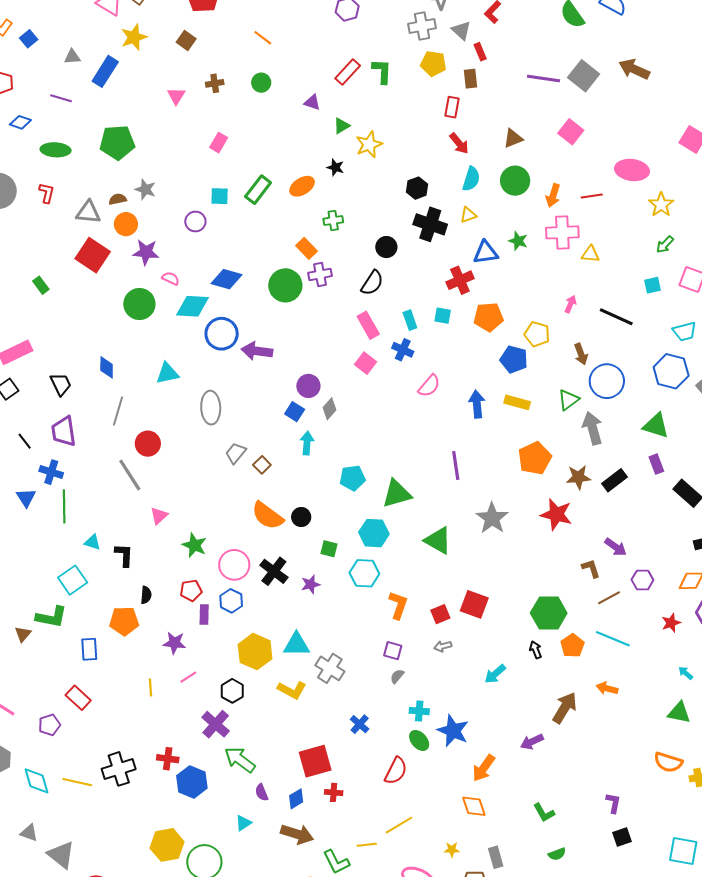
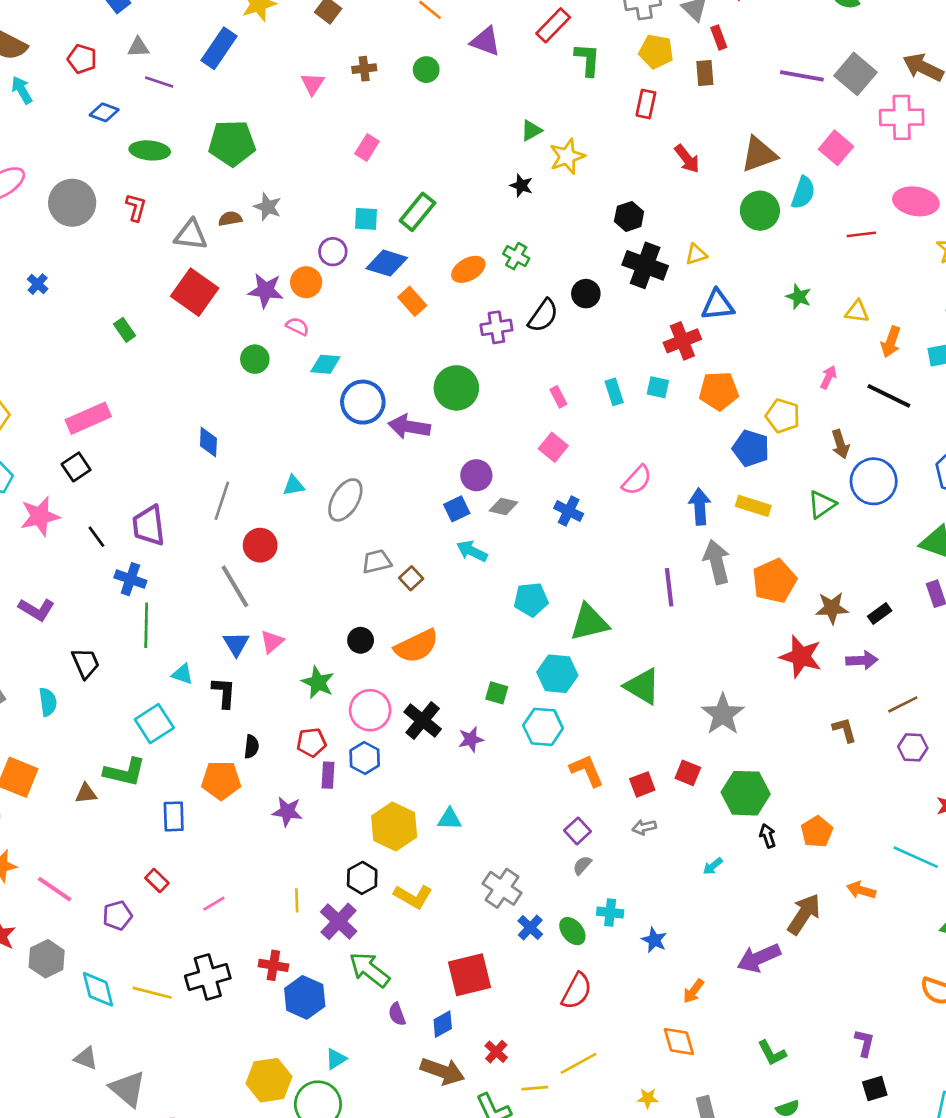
gray triangle: (72, 57) -> (138, 47), moved
red rectangle: (348, 72) -> (553, 25), moved
purple triangle: (312, 102) -> (485, 41), moved, size x1.4
red rectangle: (452, 107) -> (646, 104), moved
brown triangle: (513, 138) -> (759, 154), size x1.4
cyan semicircle: (471, 179) -> (803, 193), moved
orange ellipse: (302, 186) -> (468, 269), moved
orange arrow: (553, 195) -> (891, 342), moved
green cross: (333, 221) -> (516, 256), turned 36
orange circle: (126, 224) -> (306, 282), moved
pink cross: (562, 232) -> (902, 117), moved
green star: (518, 241) -> (799, 297), moved
orange rectangle: (306, 248) -> (412, 301), moved
blue diamond: (226, 279) -> (387, 263), moved
black semicircle: (372, 283) -> (543, 316), moved
green circle: (285, 285) -> (456, 388), moved
green circle: (139, 304) -> (255, 359), size x0.7
cyan diamond: (193, 306) -> (325, 364), size x0.7
pink rectangle: (368, 325) -> (558, 397), size x0.6
blue cross: (403, 350) -> (569, 511), moved
cyan triangle: (167, 373) -> (294, 485), moved, size x0.7
black trapezoid: (61, 384) -> (86, 663), moved
gray ellipse: (211, 408) -> (345, 500), turned 32
gray diamond: (330, 409) -> (503, 506), turned 60
blue square: (295, 412) -> (457, 509), turned 30
gray arrow: (592, 428) -> (717, 562), moved
cyan arrow: (307, 443) -> (472, 551), turned -70
gray trapezoid: (236, 453) -> (377, 561), turned 35
black rectangle: (614, 480) -> (880, 614), size x0.7
blue triangle: (26, 498) -> (236, 644), moved
orange semicircle: (268, 516) -> (416, 646), turned -64
black circle: (301, 517) -> (361, 640), moved
gray star: (492, 518) -> (723, 714), moved
purple arrow: (616, 547) -> (862, 660), moved, turned -40
brown line: (609, 598) -> (903, 704), moved
red square: (474, 604) -> (688, 773), size x0.7
orange L-shape: (398, 605) -> (587, 771), turned -44
green hexagon: (549, 613) -> (746, 793), moved
brown triangle: (23, 634) -> (86, 793), turned 42
cyan line: (613, 639) -> (916, 857), moved
cyan triangle: (296, 645) -> (450, 819), size x0.7
purple square: (393, 651) -> (577, 831), turned 30
gray cross: (330, 668) -> (502, 888), moved
cyan arrow: (495, 674) -> (713, 866), size x0.7
pink line: (188, 677) -> (214, 904), moved
yellow line: (151, 688) -> (297, 900), moved
yellow L-shape: (292, 690) -> (413, 896), moved
red rectangle: (78, 698) -> (157, 880), size x0.7
blue star: (453, 731) -> (654, 940), size x0.6
green ellipse: (419, 740) -> (572, 931), moved
purple arrow: (532, 742) -> (759, 958), size x1.4
orange arrow: (484, 768) -> (694, 991), size x0.7
red cross: (334, 792) -> (496, 1052), moved, turned 36
cyan triangle: (243, 823) -> (336, 1059), moved

